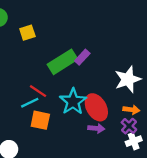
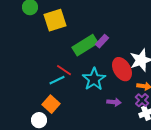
yellow square: (27, 33) -> (55, 20), size x1.6
red ellipse: (96, 107) -> (122, 69), moved
orange square: (40, 120) -> (51, 104), moved, turned 30

